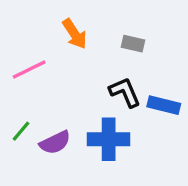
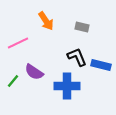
purple semicircle: (55, 142) -> (34, 72), moved, turned 60

